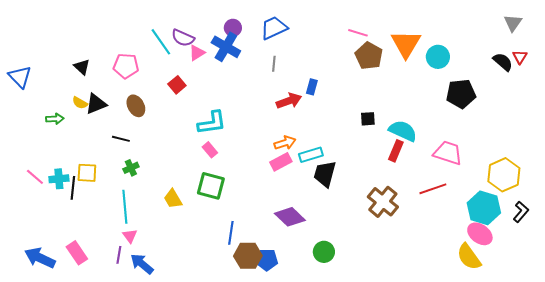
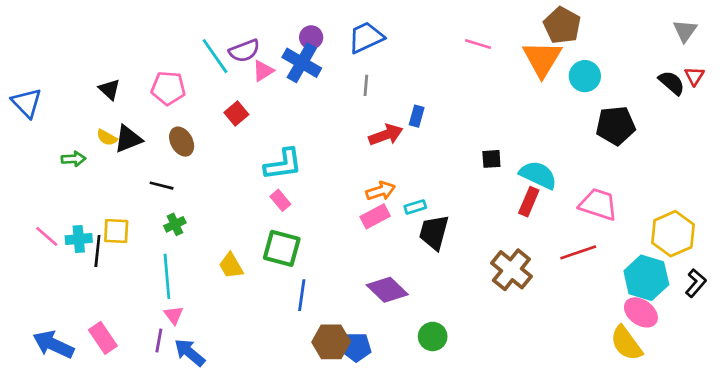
purple semicircle: (183, 38) -> (244, 51), turned -45
brown pentagon: (369, 56) -> (562, 25), moved
cyan rectangle: (311, 155) -> (415, 207), size x0.7
blue line: (231, 233) -> (302, 295), moved

